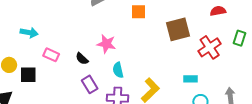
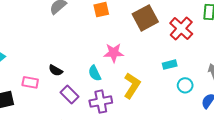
pink star: (106, 44) -> (114, 53), moved
pink rectangle: (51, 55) -> (30, 82), moved

